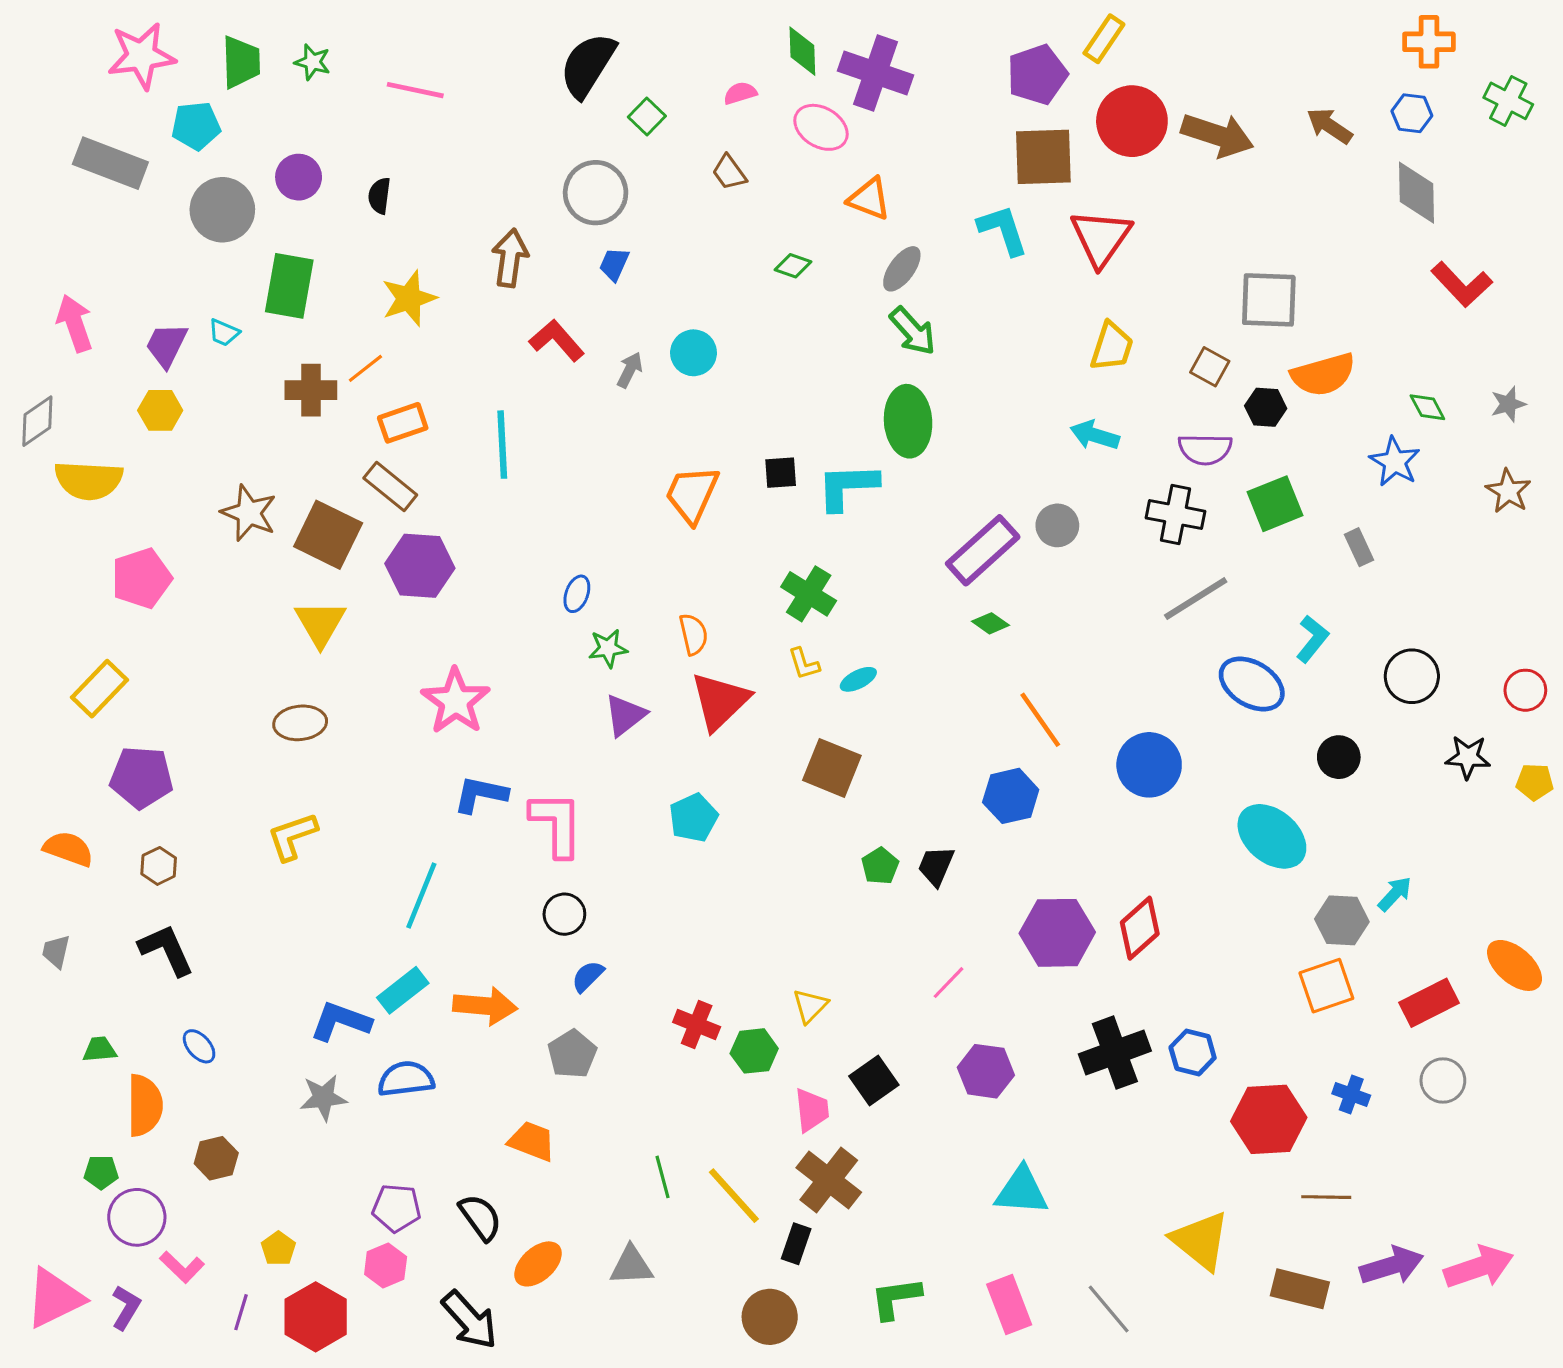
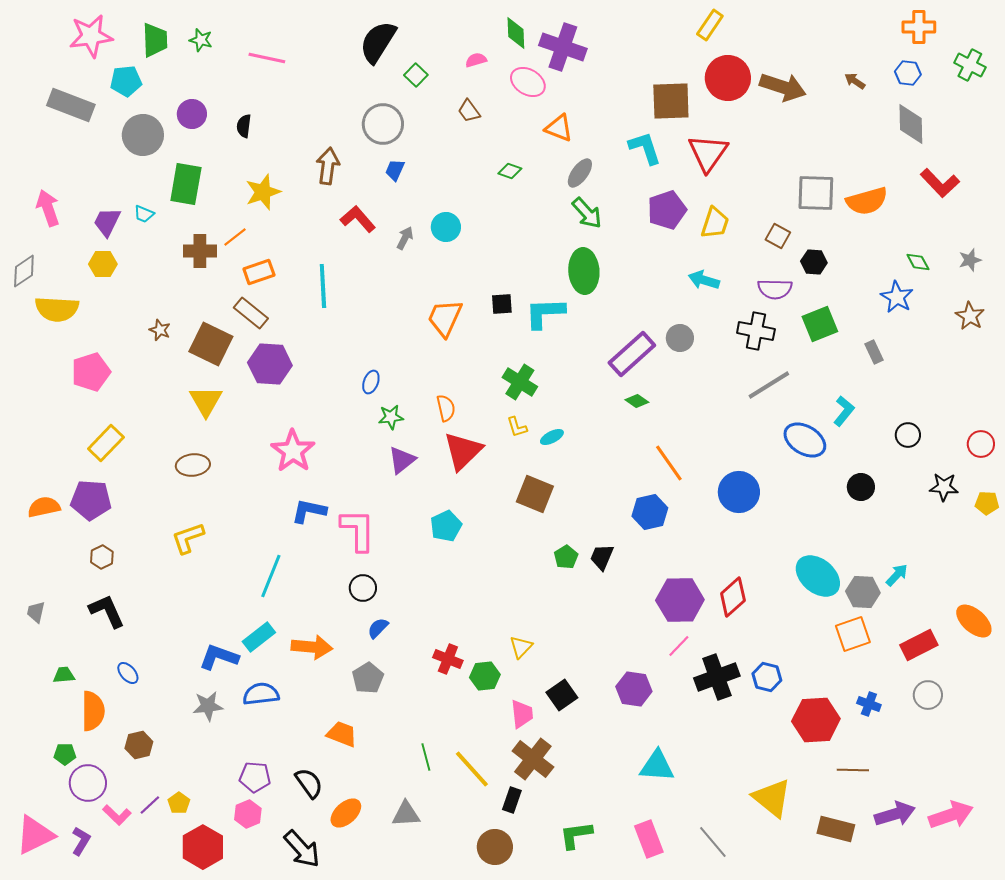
purple pentagon: (1037, 74) -> (667, 210), moved
brown arrow: (1329, 126) -> (855, 81), size x0.7
orange semicircle: (1323, 375) -> (867, 201), moved
brown star: (249, 513) -> (160, 330), size x0.6
black circle: (1412, 676) -> (908, 435), size x0.7
yellow rectangle: (100, 689) -> (106, 443), moved
cyan ellipse: (1272, 836) -> (818, 576), moved
orange semicircle: (68, 849) -> (44, 507), moved, turned -32
pink line: (948, 983) -> (679, 646), moved
purple line: (241, 1312) -> (150, 805), moved, turned 30

